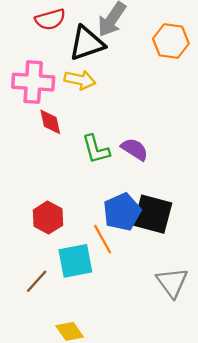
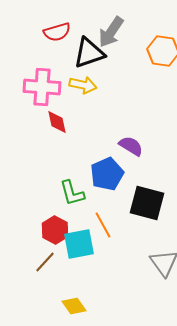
green L-shape: (96, 149) -> (72, 193), moved
blue pentagon: (122, 212) -> (107, 174), moved
red hexagon: (48, 218) -> (55, 230), moved

